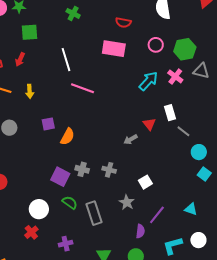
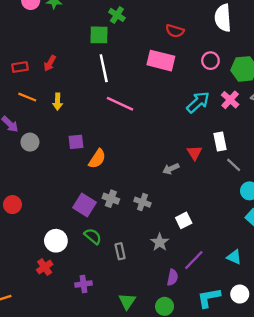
green square: (29, 32) -> (99, 35), moved
gray rectangle: (94, 213) -> (120, 251), size x0.6

